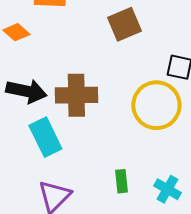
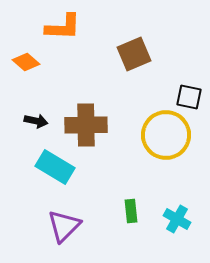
black arrow: (26, 91) -> (36, 121), size x0.6
cyan rectangle: (45, 137) -> (55, 167), turned -33

